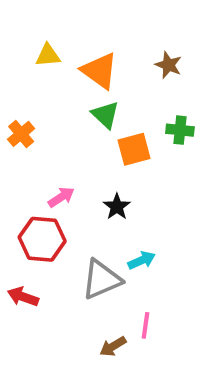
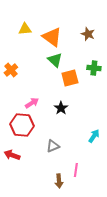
cyan arrow: (142, 260) -> (94, 136), moved, turned -32
gray triangle: (101, 279) -> (53, 146), size x0.6
brown arrow: (113, 346) -> (59, 181), turned -64

